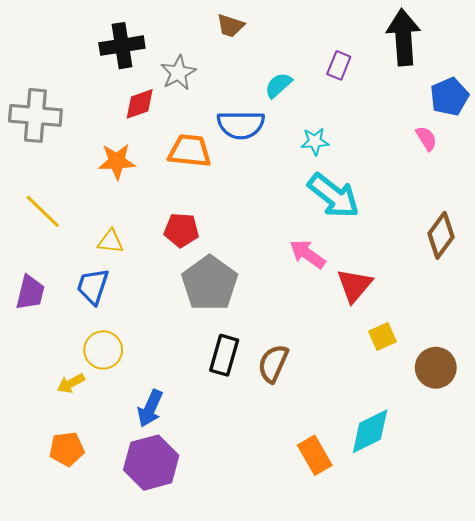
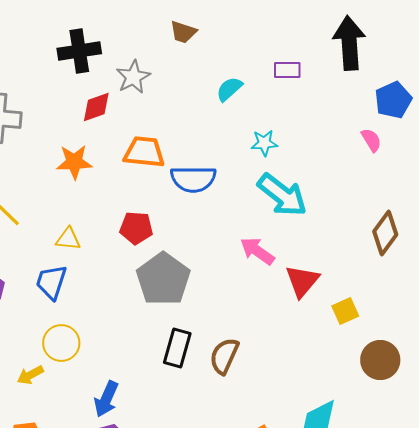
purple rectangle: (339, 65) -> (287, 70), turned 68
blue semicircle: (241, 125) -> (193, 179), moved
yellow square: (383, 336) -> (345, 311), moved

